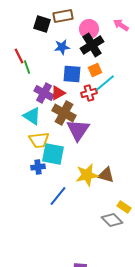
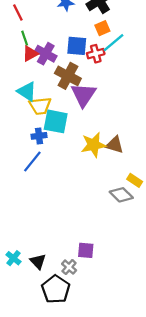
green line: (27, 67) -> (25, 38), moved
blue square: (72, 74) -> (77, 46), moved
red triangle: (58, 93) -> (30, 54), moved
cyan triangle: (32, 116) -> (27, 91), moved
blue line: (58, 196) -> (32, 161), moved

